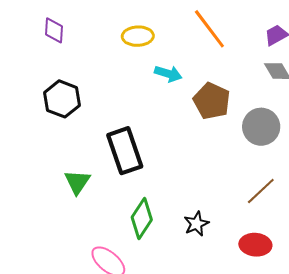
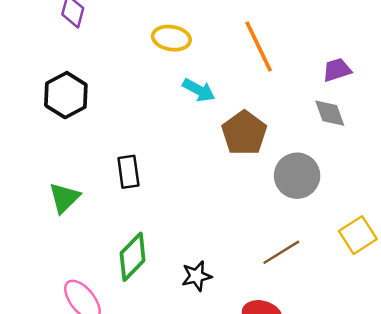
black rectangle: (125, 151) -> (128, 172), size x0.6

